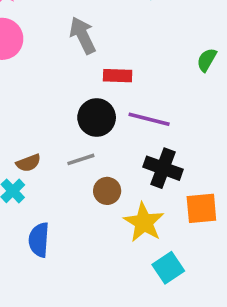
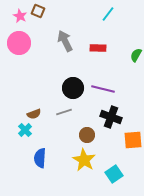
red rectangle: (118, 76) -> (98, 48), moved
brown circle: (107, 191) -> (87, 135), moved
yellow star: (144, 222) -> (84, 160), moved

